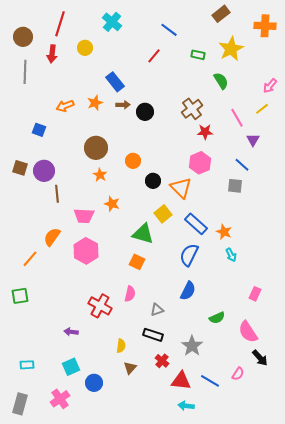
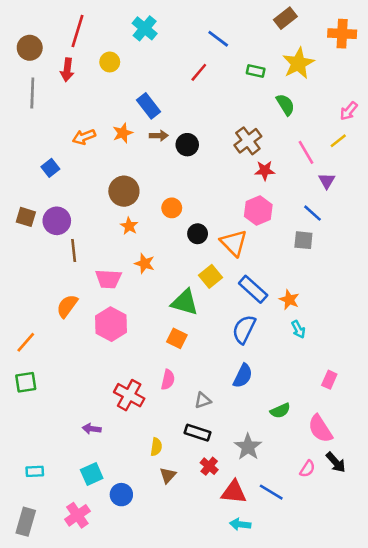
blue square: (39, 130) -> (50, 168), turned 32
orange line: (30, 259) -> (26, 342), moved
pink semicircle: (238, 374) -> (307, 469), moved

